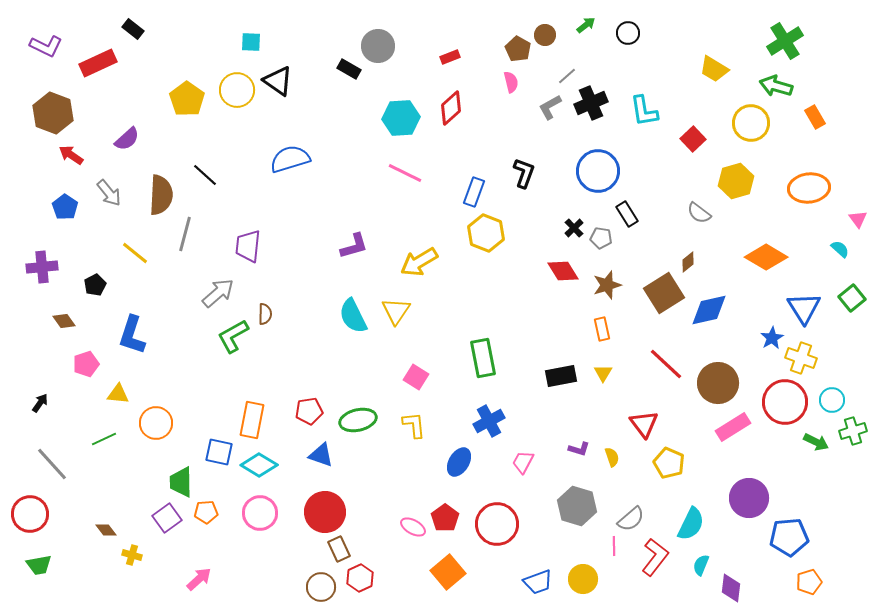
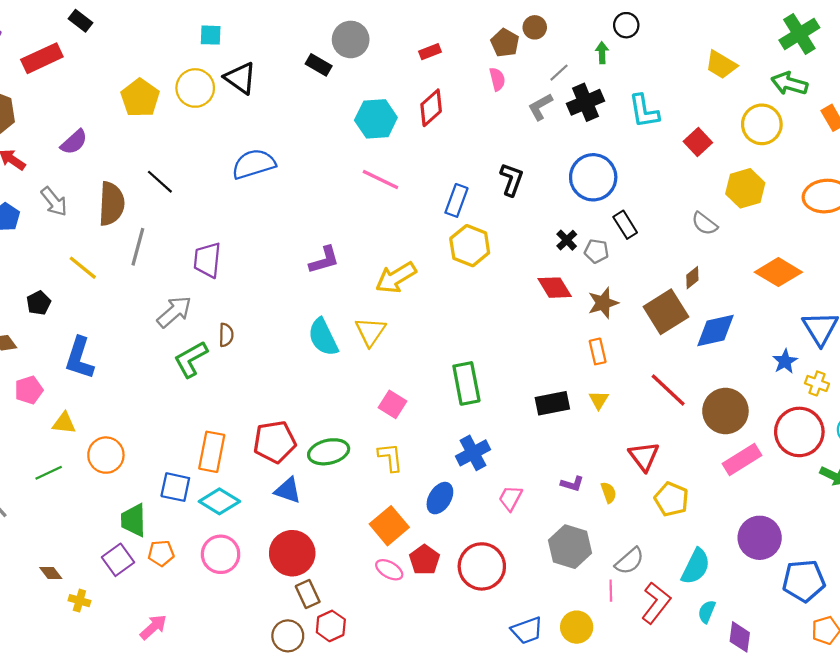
green arrow: (586, 25) -> (602, 53), moved, turned -54
yellow cross: (801, 358) -> (817, 383), size x0.7
red pentagon: (309, 411) -> (275, 442), size x1.4
orange square: (448, 572) -> (389, 526), moved

